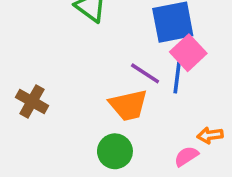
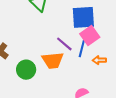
orange arrow: (210, 135) -> (99, 60), moved
green circle: (115, 151) -> (26, 70), moved

